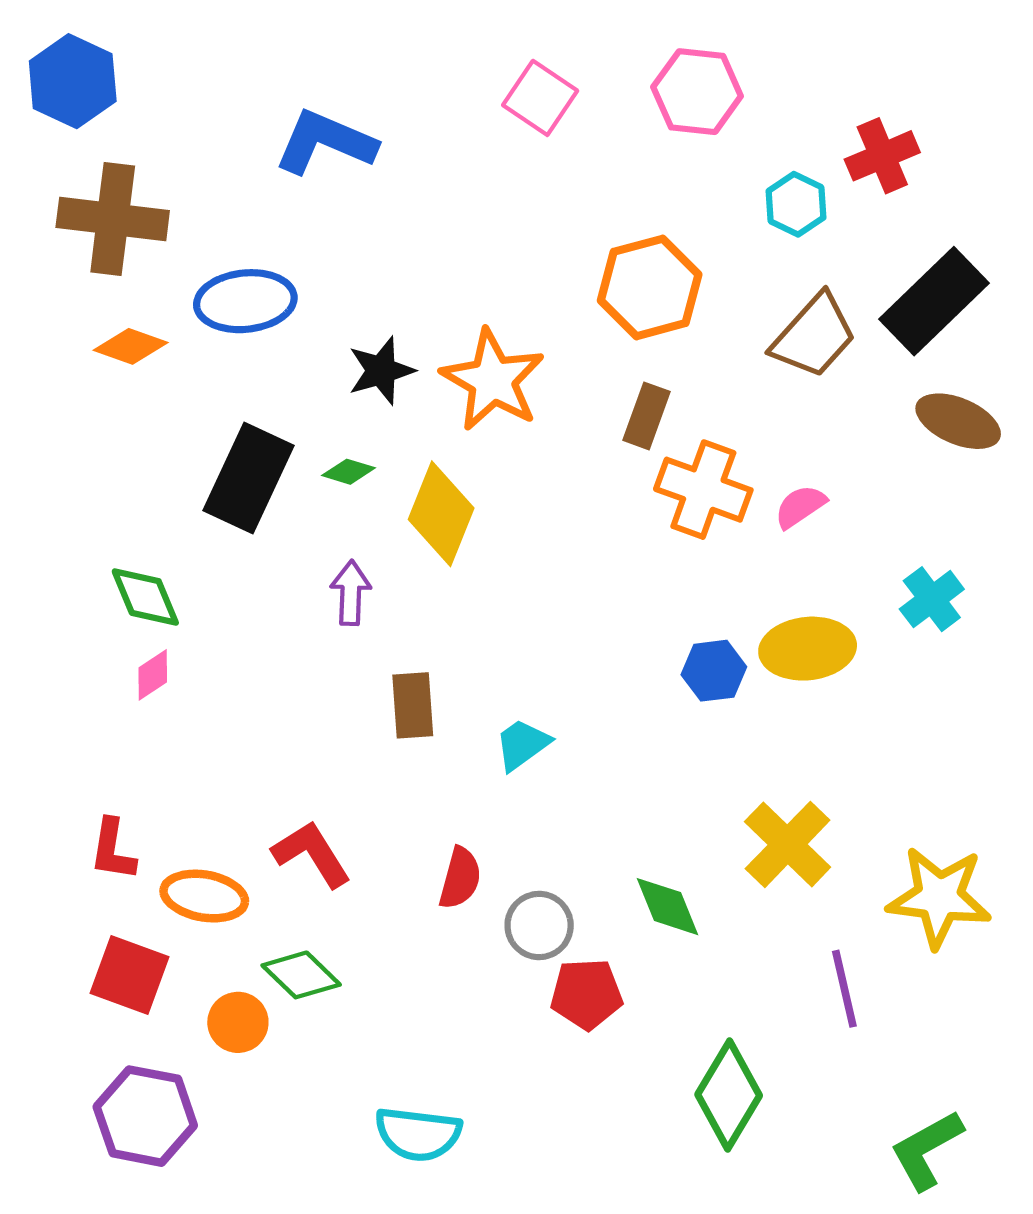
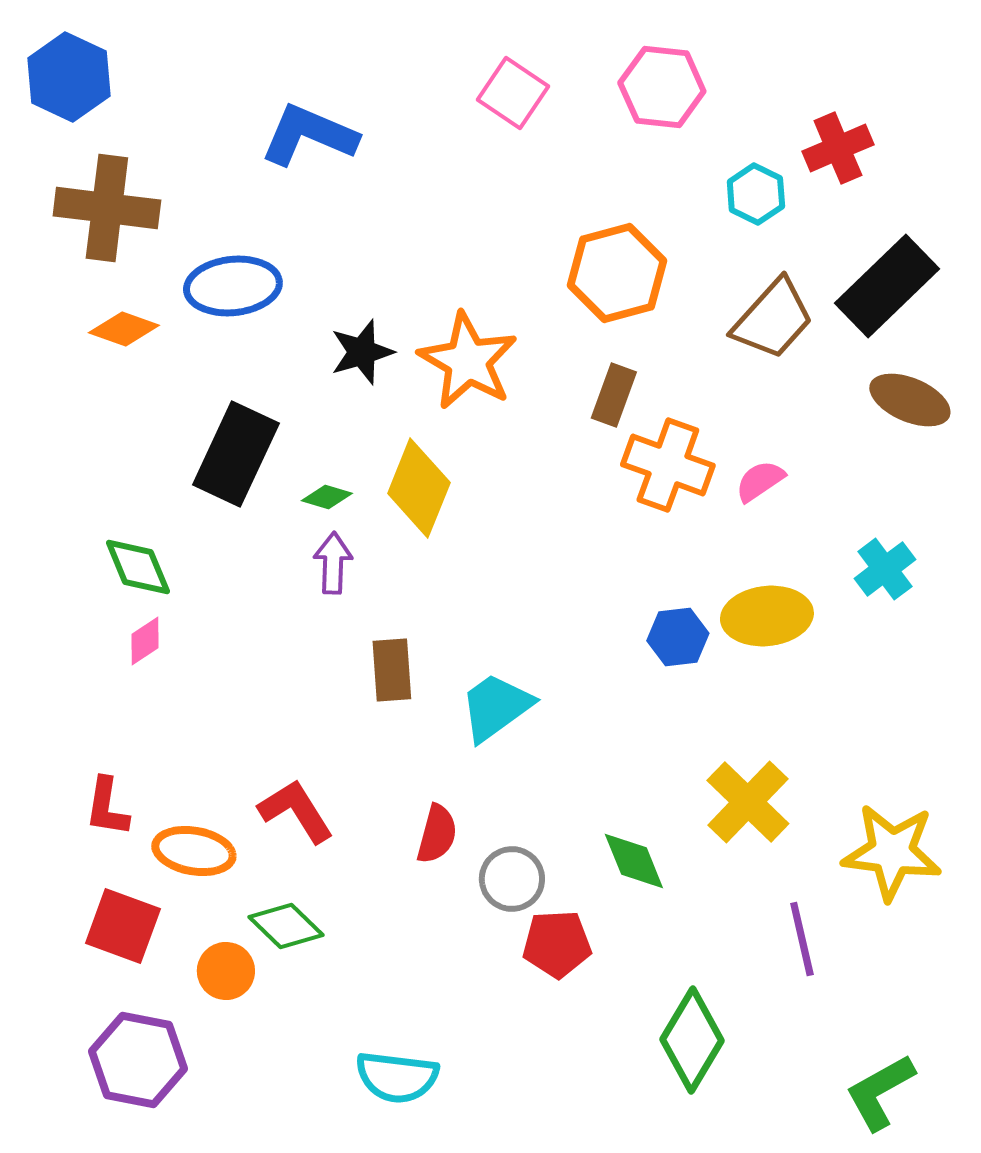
green diamond: (349, 472) -> (327, 497), moved
cyan trapezoid: (522, 744) -> (496, 707), size x1.4

